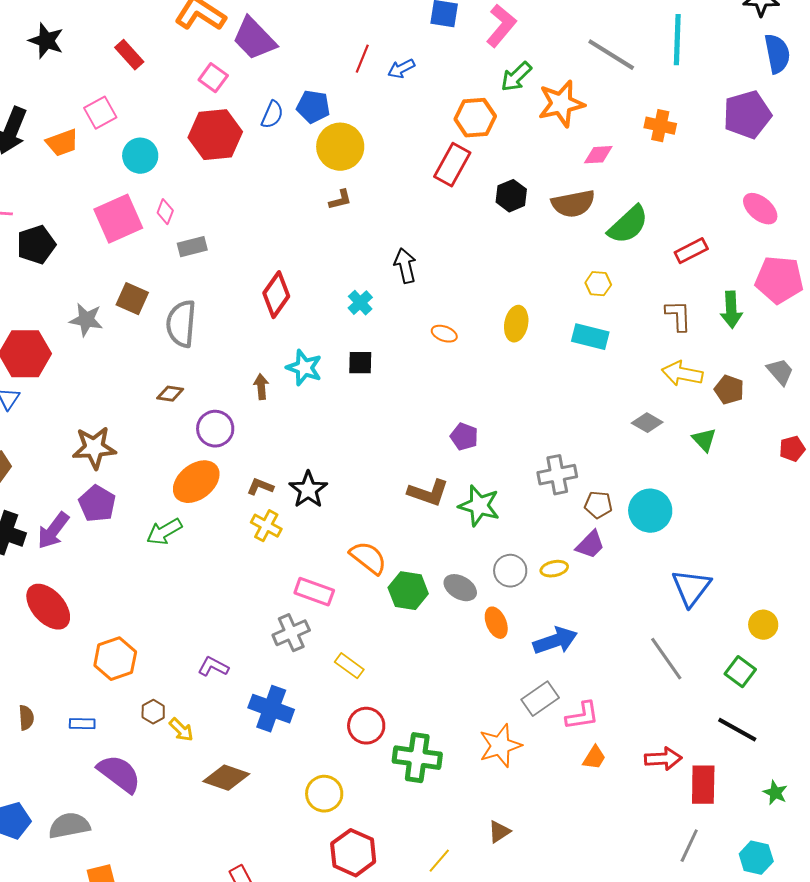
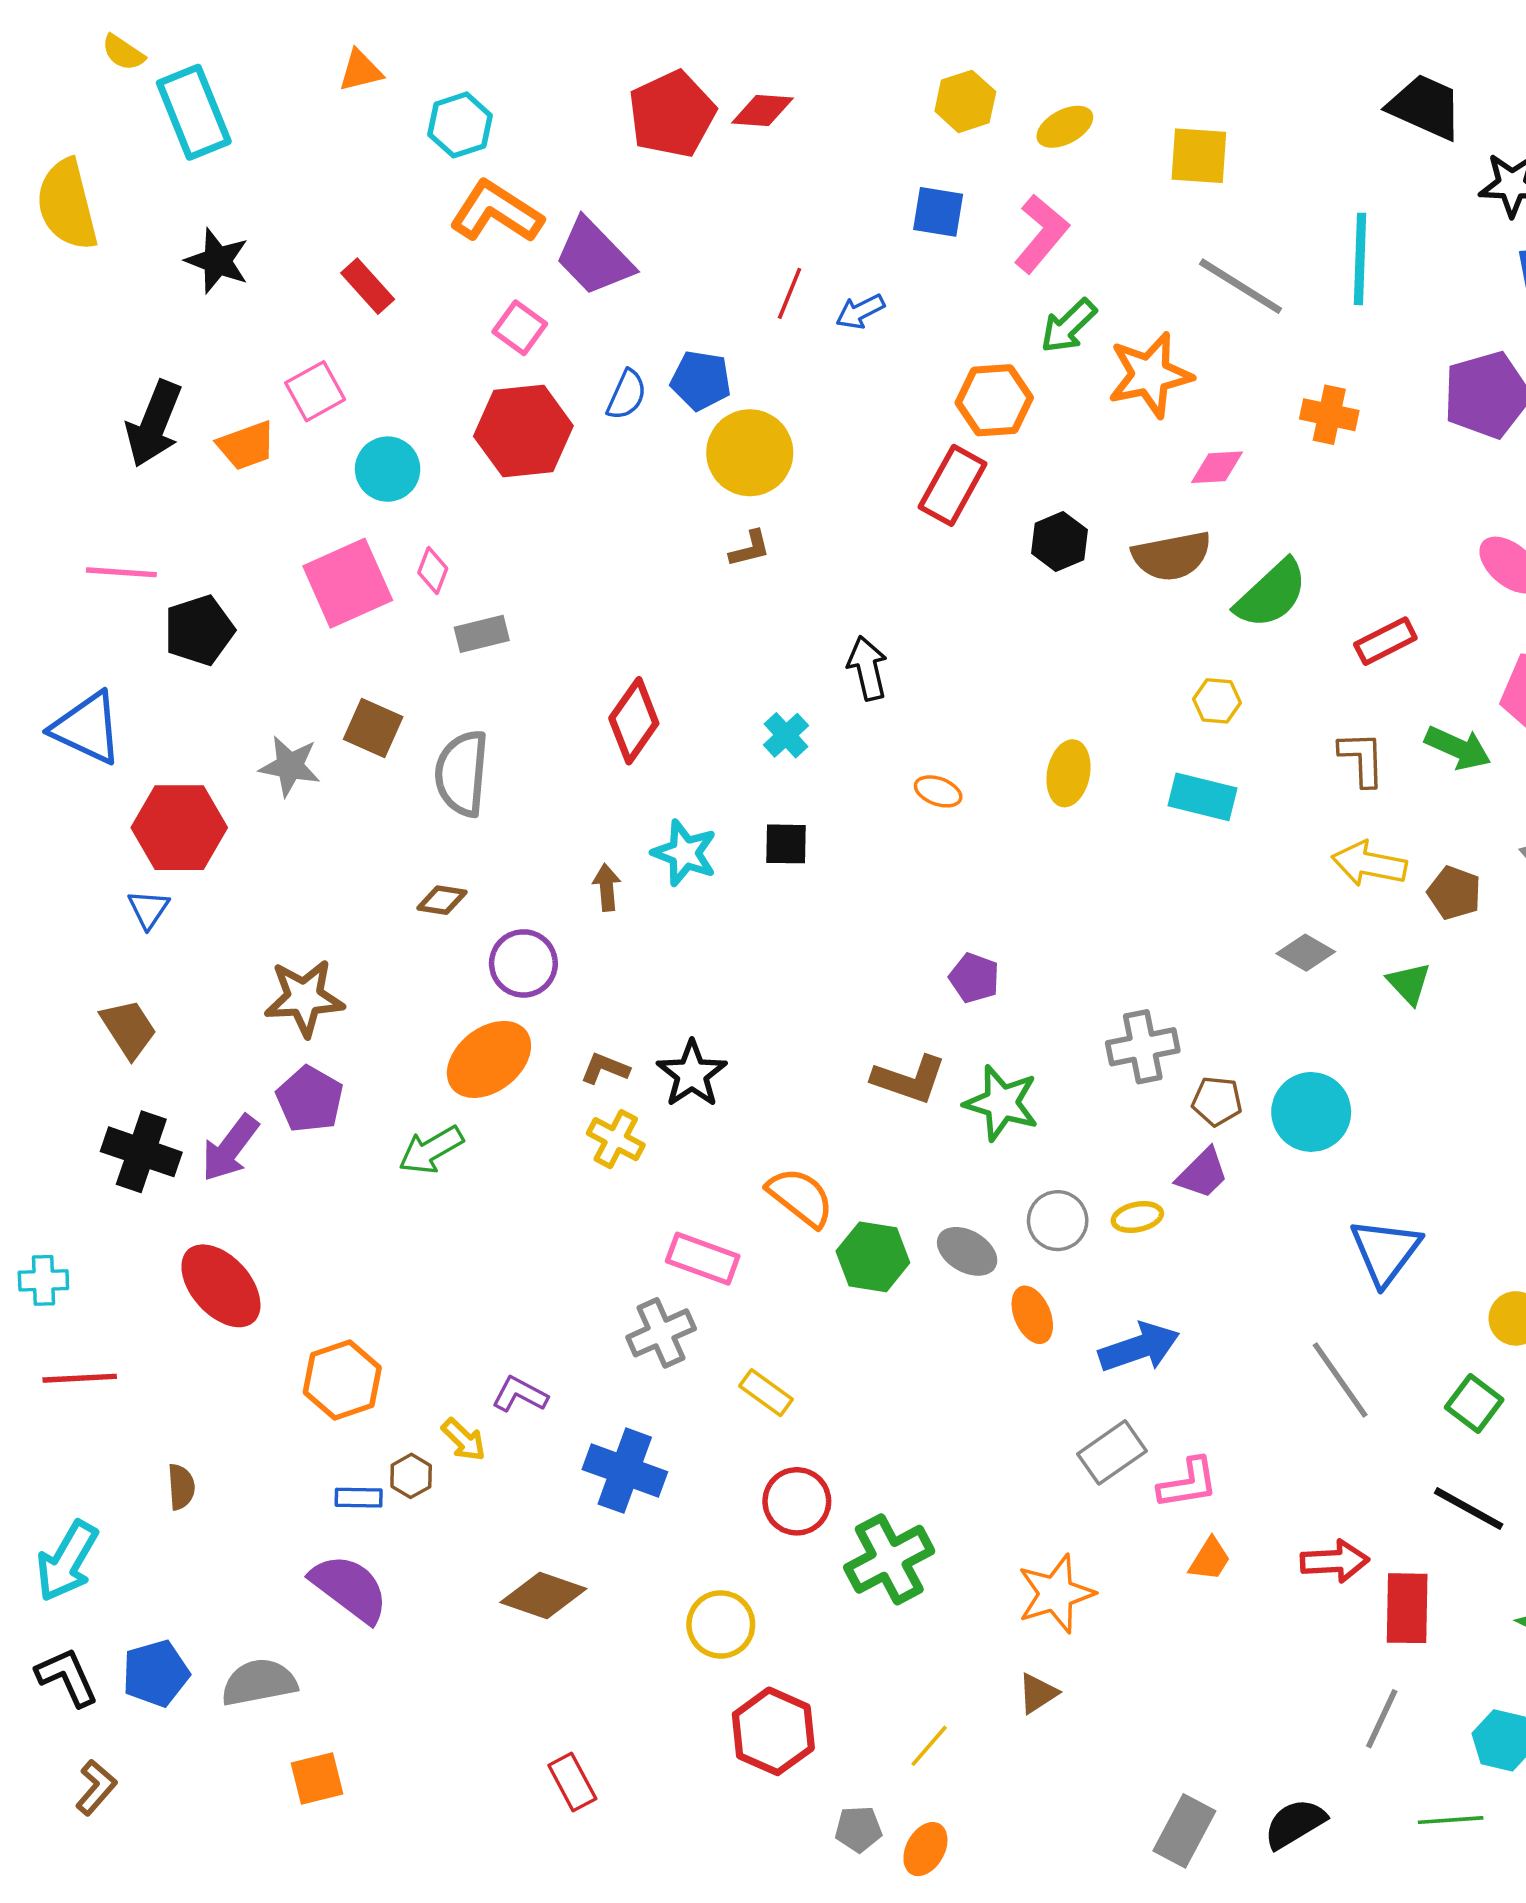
green arrow: (731, 310) -> (1458, 748), turned -63
blue rectangle: (82, 724) -> (359, 1498), moved
yellow arrow: (181, 730) -> (464, 1440), moved
orange star: (500, 746) -> (1056, 1594), moved
green cross: (417, 758) -> (889, 1559), turned -36

